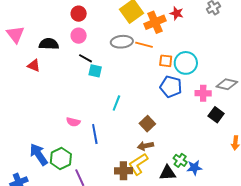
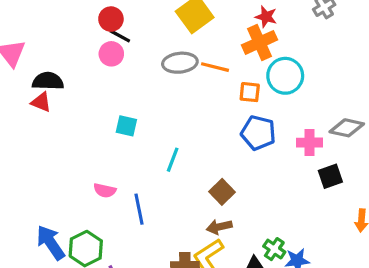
orange cross: (155, 22) -> (260, 42), moved
black semicircle: (49, 44) -> (48, 81), moved
black line: (86, 58) -> (120, 36), moved
cyan circle: (186, 63) -> (285, 76), moved
cyan square: (95, 71) -> (126, 126), moved
black square: (216, 115) -> (330, 176), turned 35

